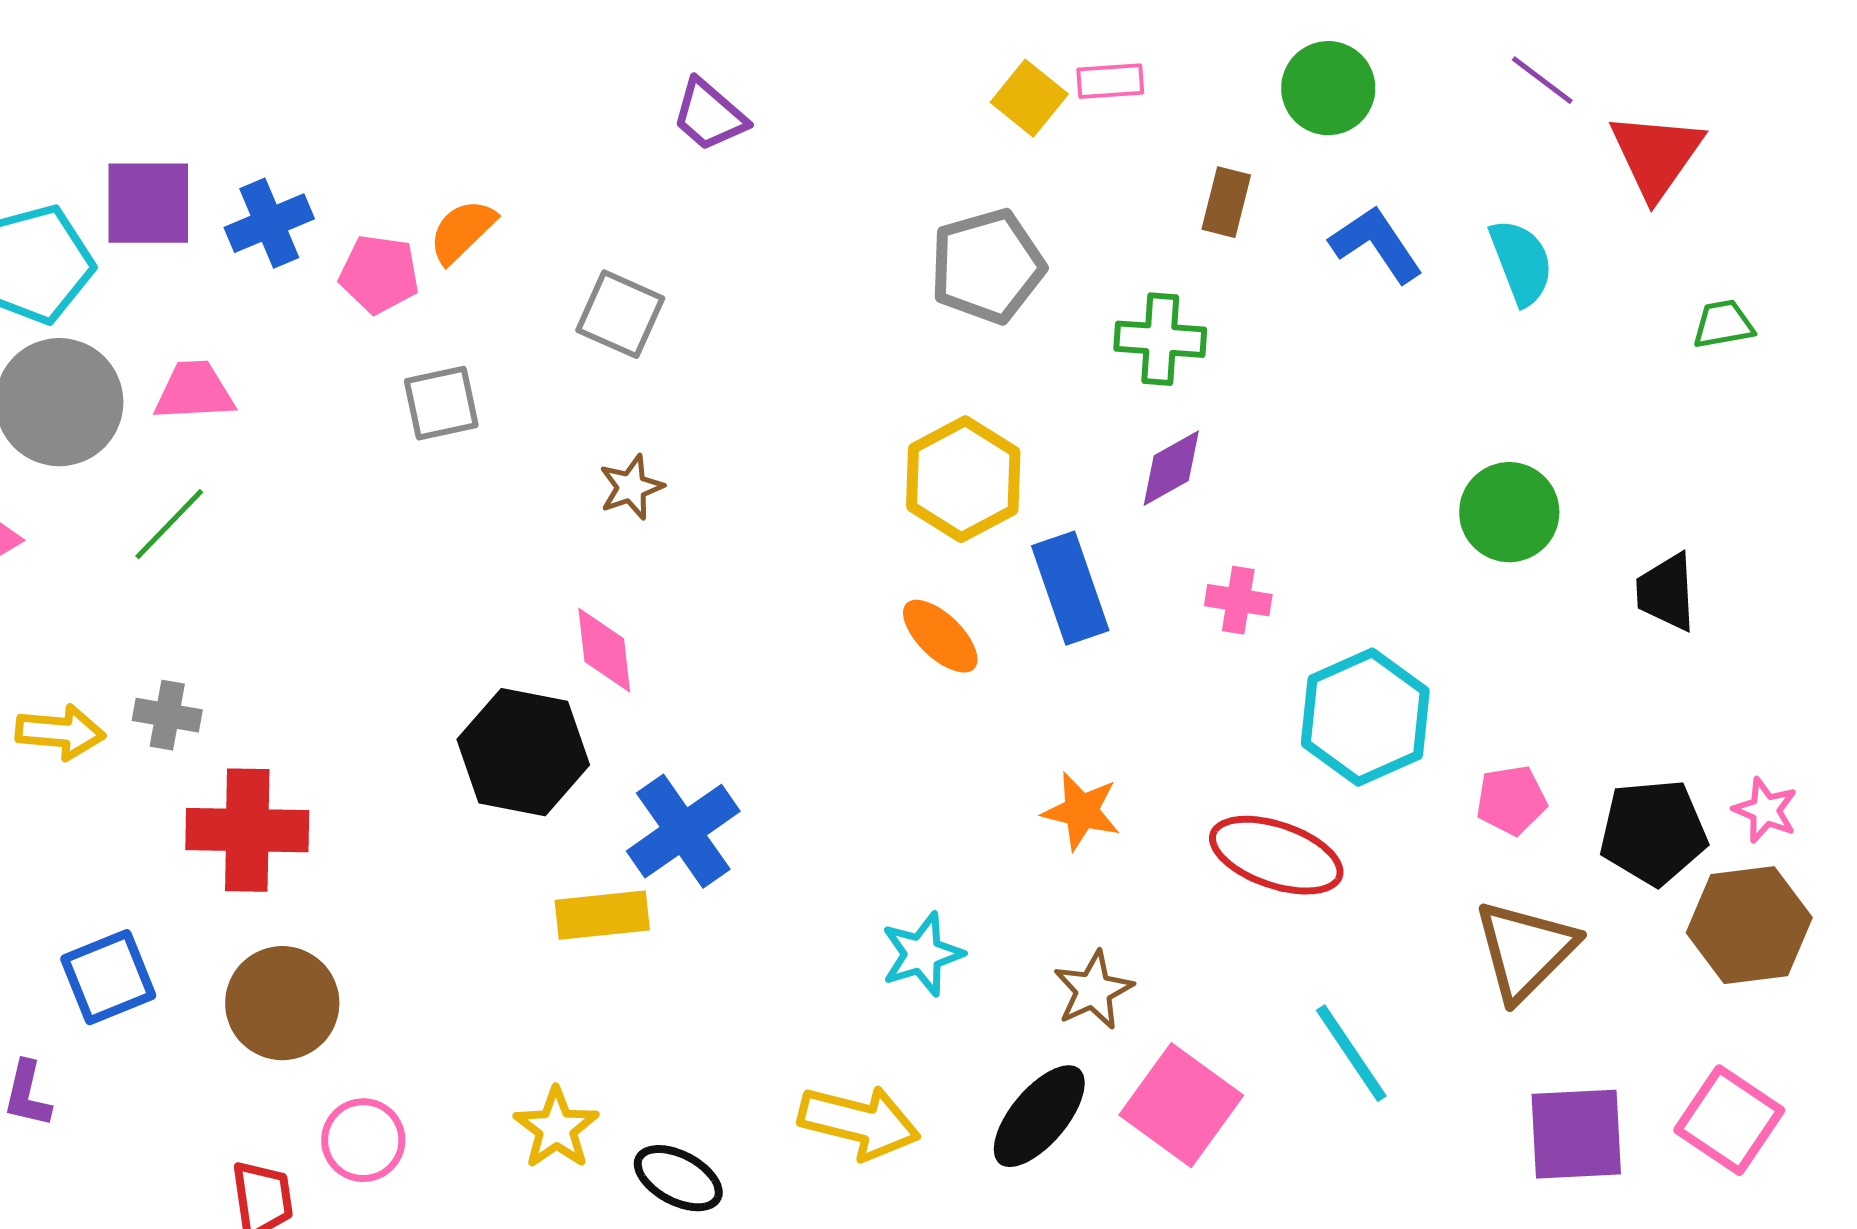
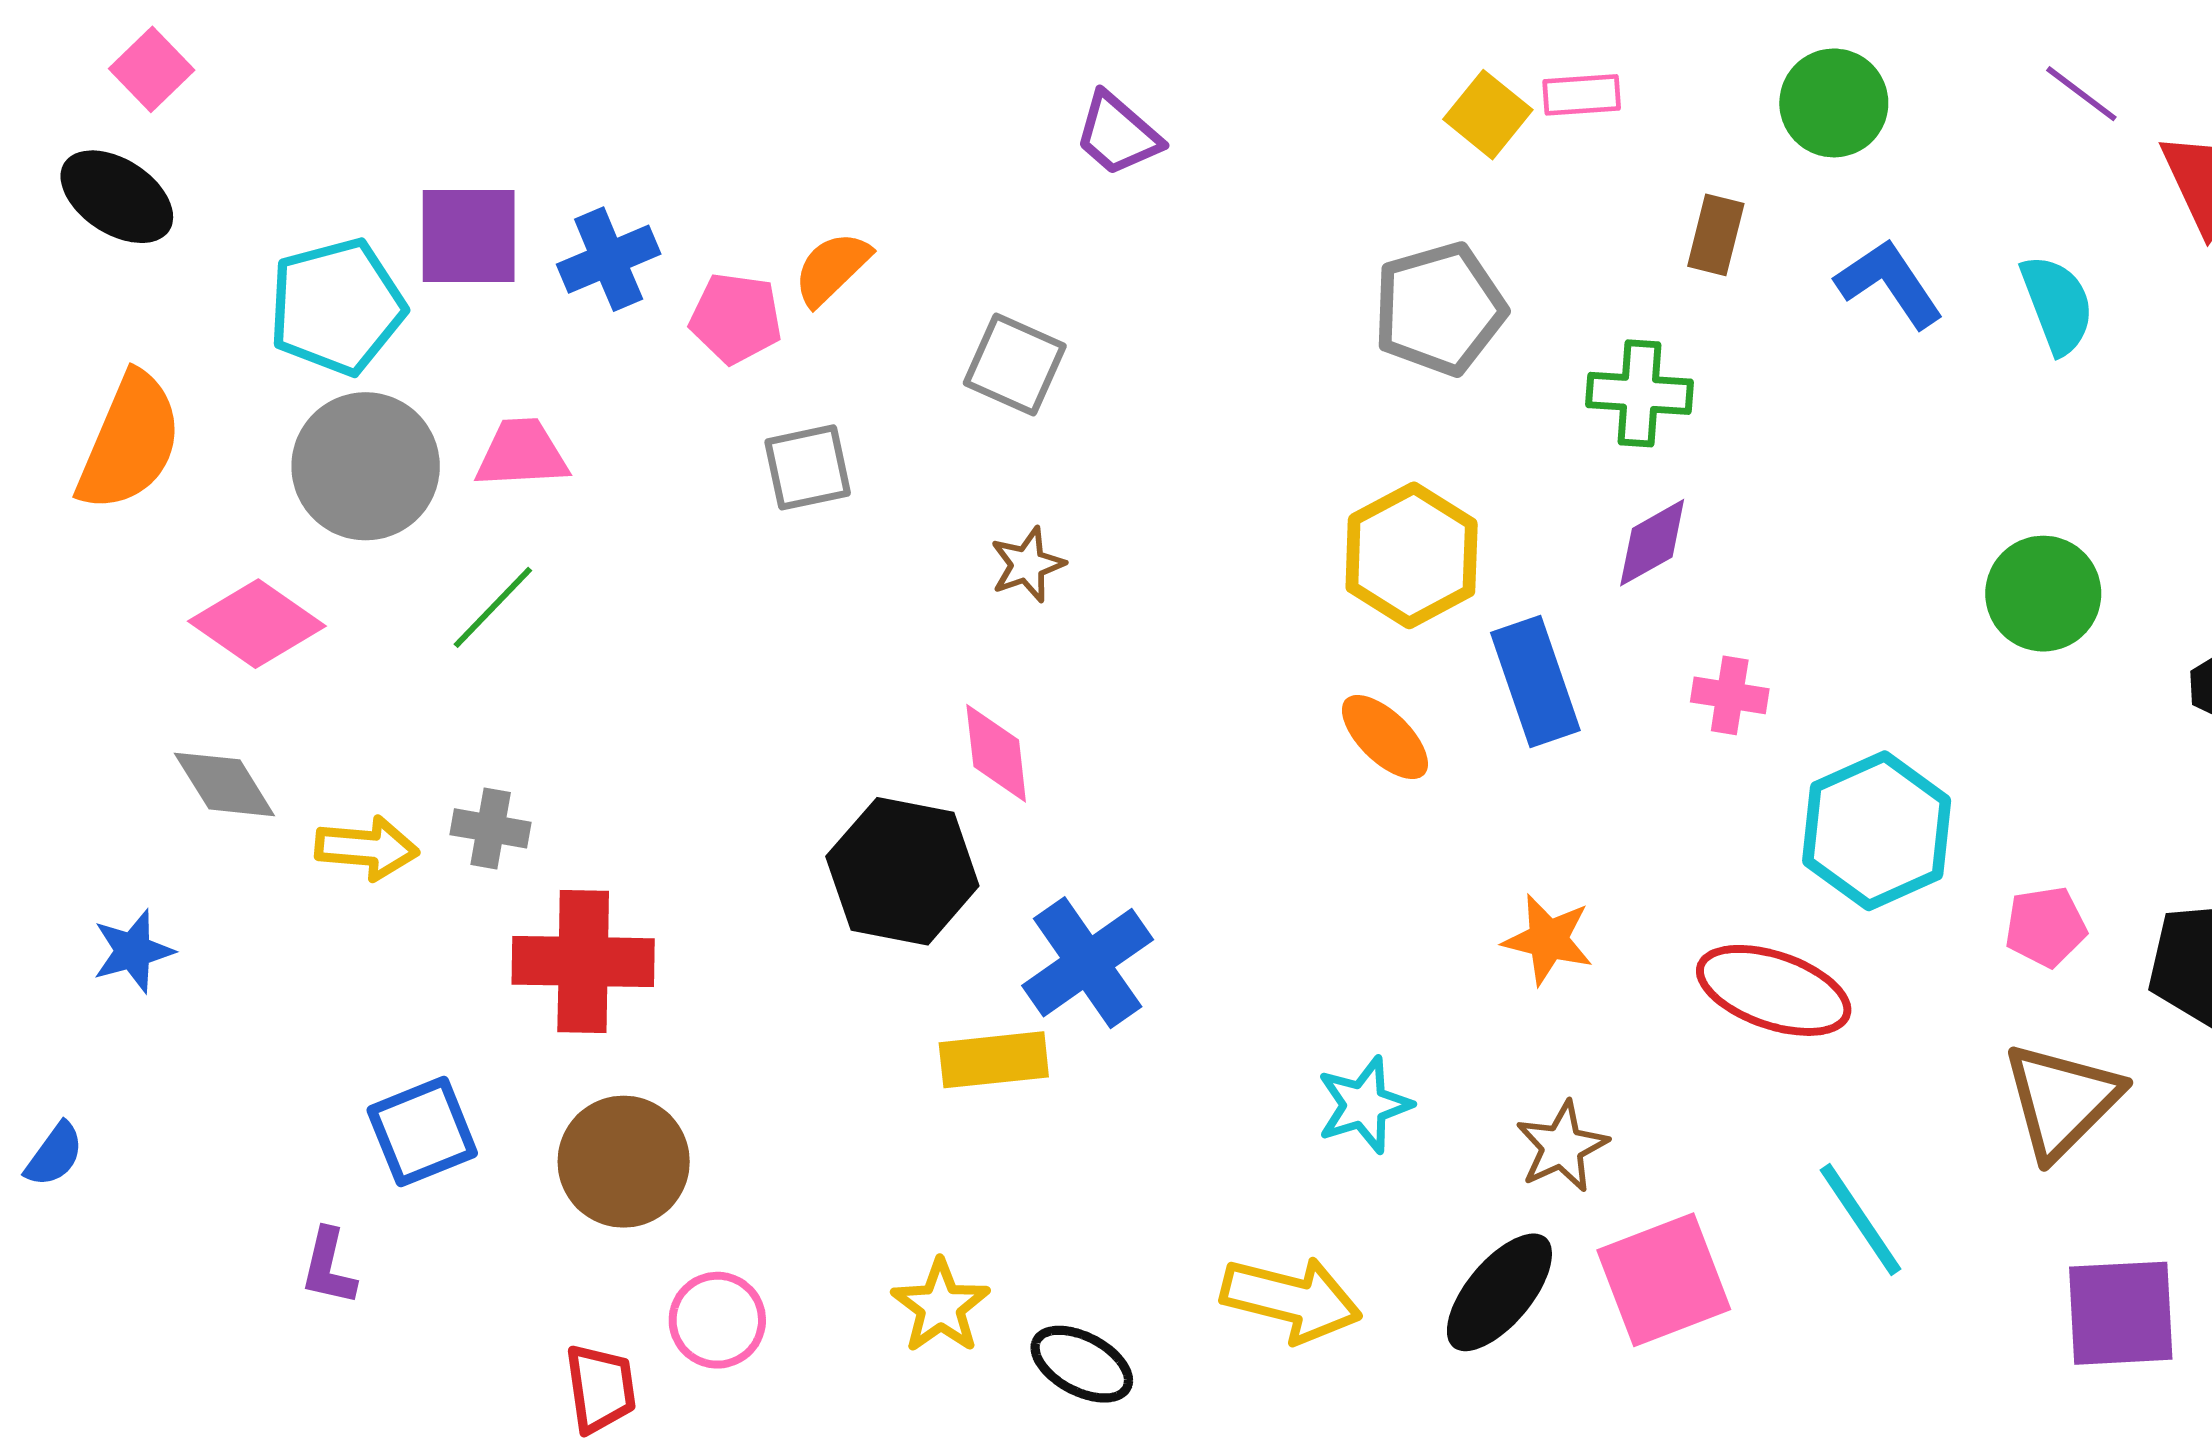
pink square: (1181, 1105) -> (1664, 1280), turned 33

